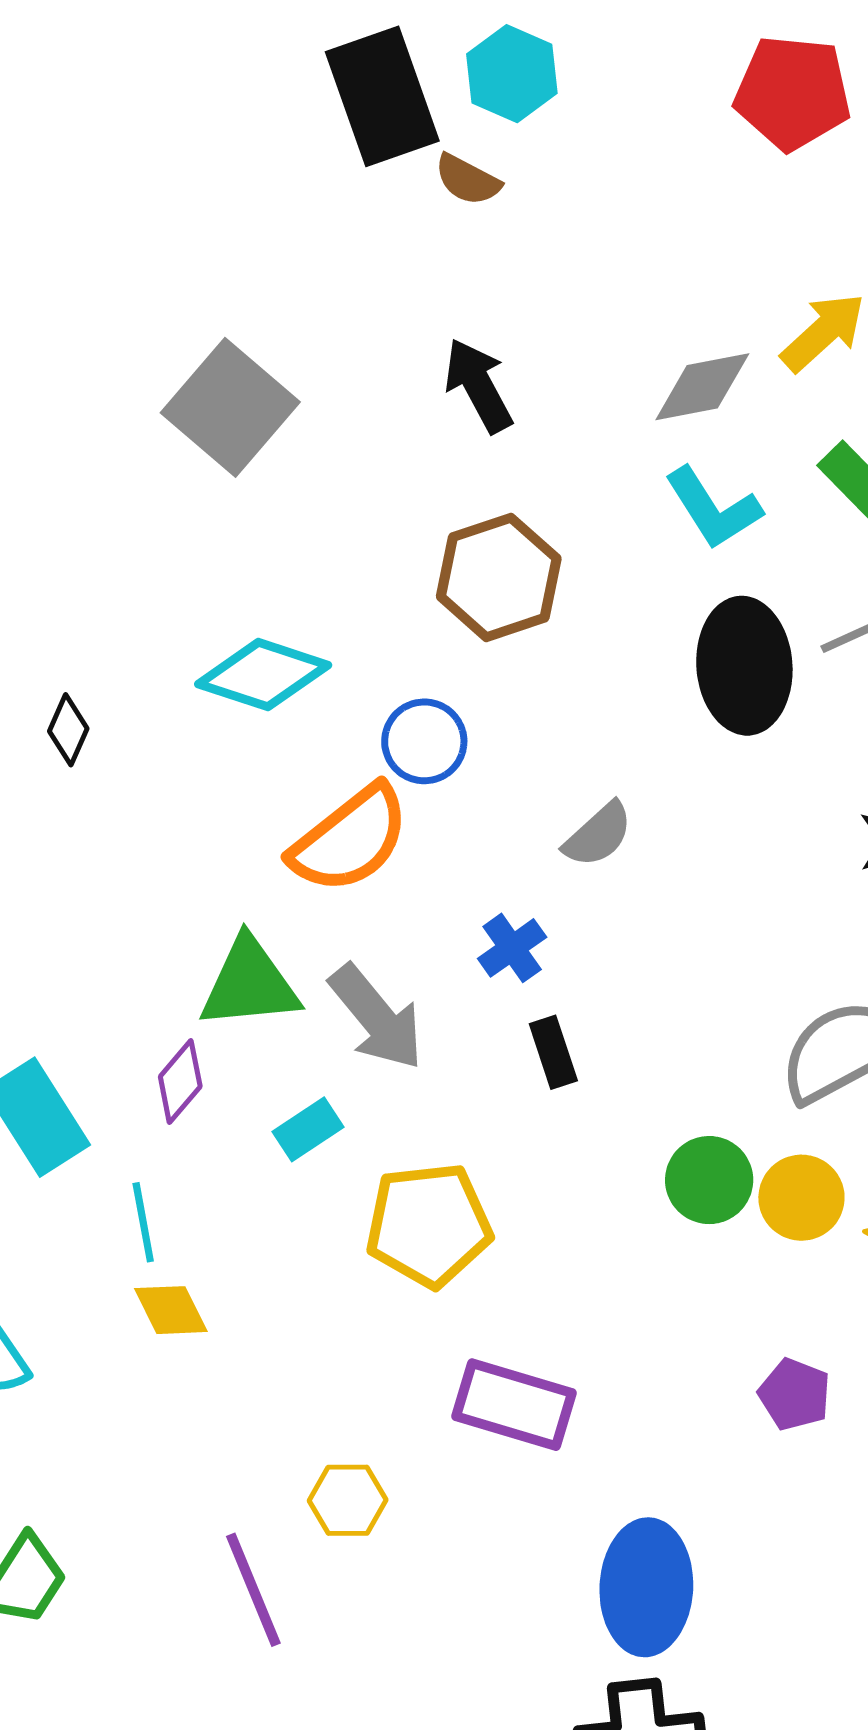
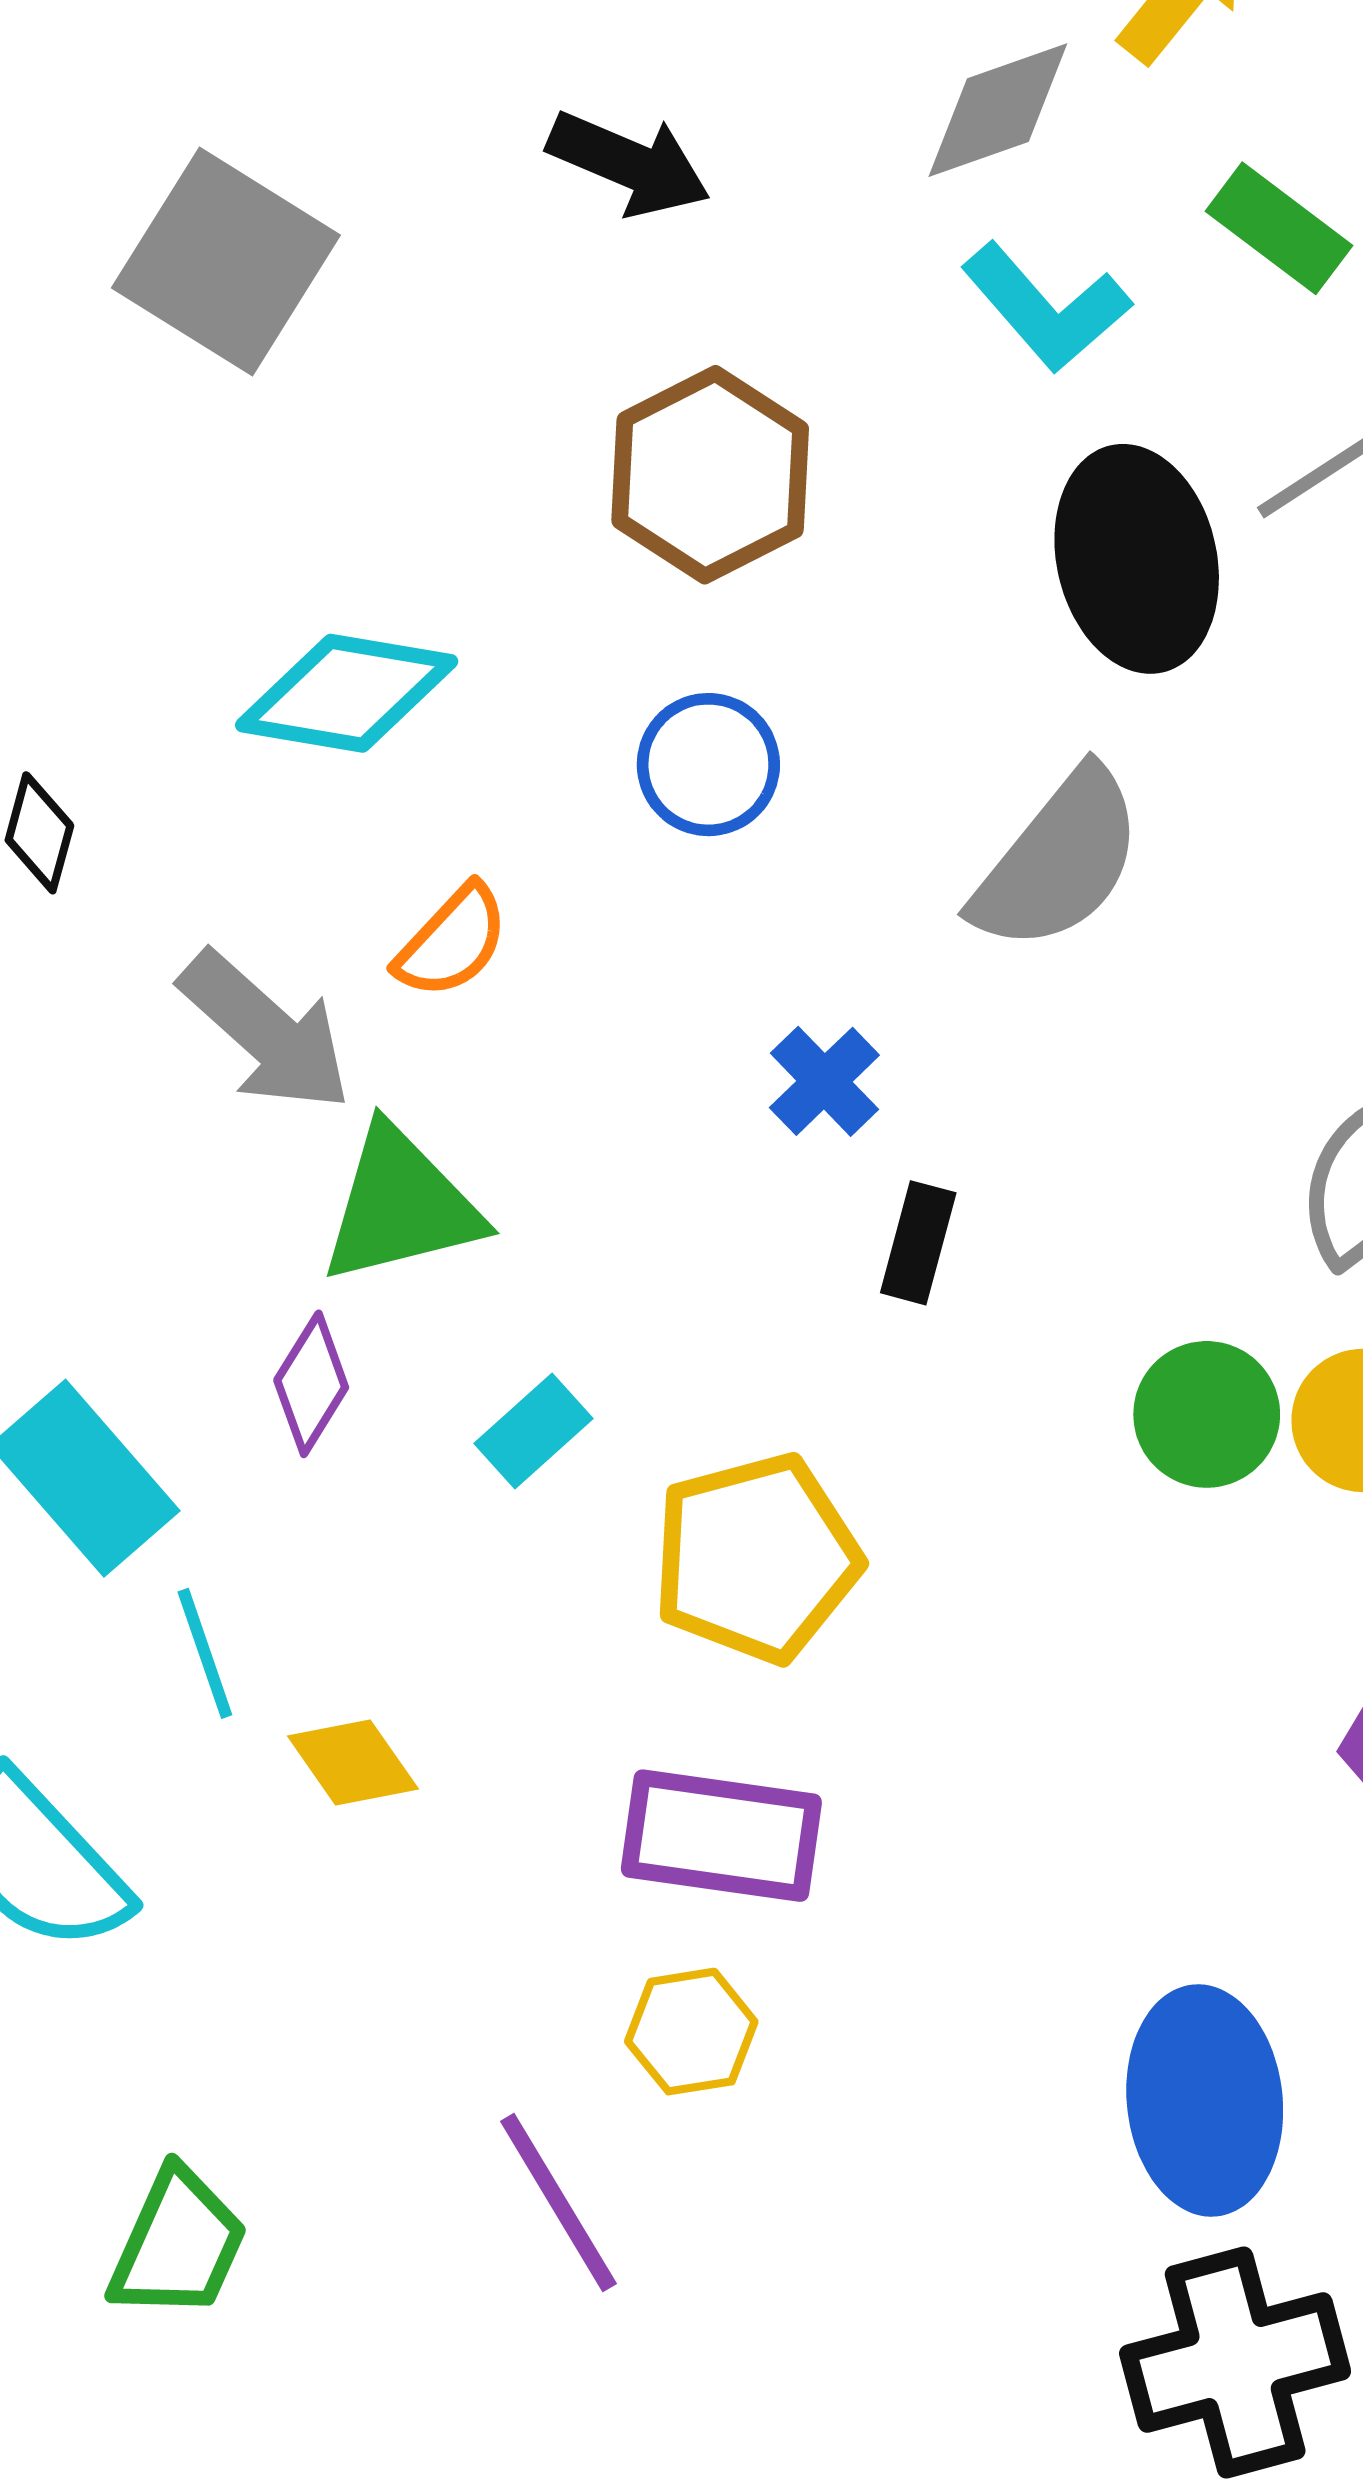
black arrow: (478, 385) -> (629, 164), turned 150
blue circle: (424, 741) -> (708, 765), moved
gray semicircle: (598, 835) -> (1058, 861), moved, size x1.6
orange semicircle: (350, 839) -> (452, 942), moved, size x0.6
gray arrow: (377, 1017) -> (266, 1032), moved
black rectangle: (553, 1052) -> (918, 1243), turned 42
cyan line: (143, 1222) -> (205, 1653), moved
purple rectangle: (514, 1405) -> (721, 1836), moved

